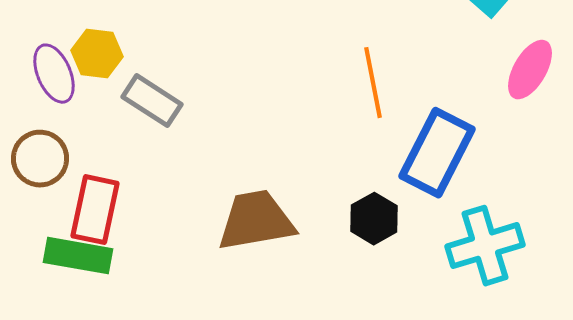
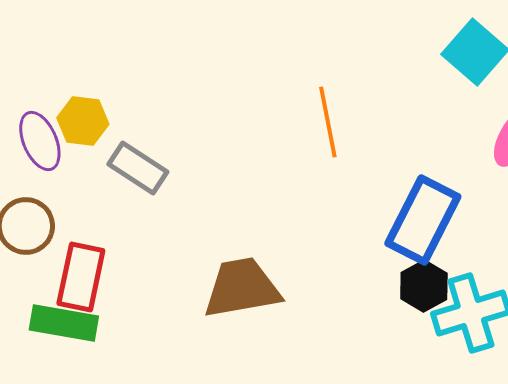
orange line: (373, 83) -> (328, 122), moved
black hexagon: (374, 219) -> (424, 286), moved

